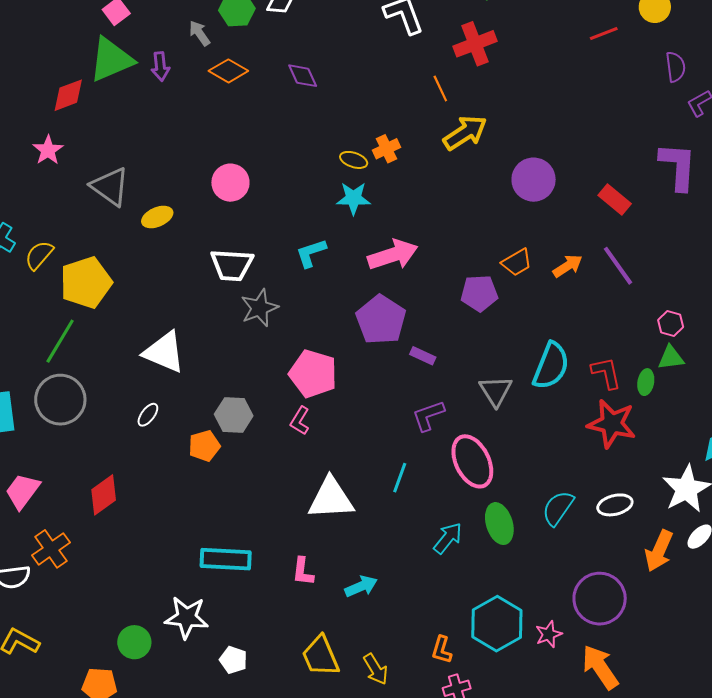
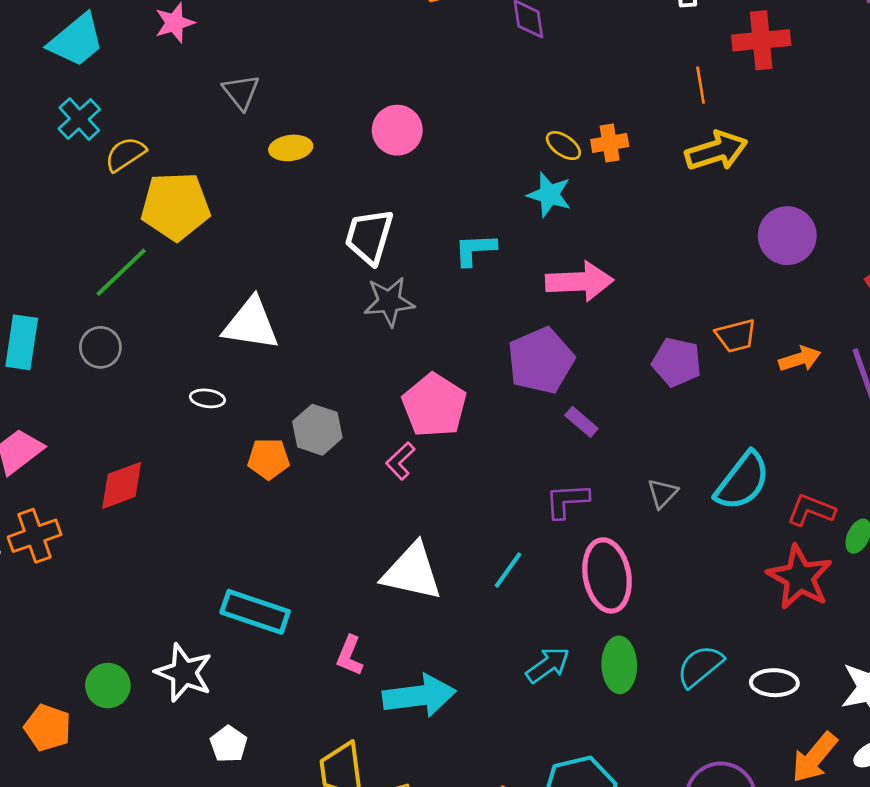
gray triangle: (110, 187) -> (241, 92), size x0.7
white trapezoid: (232, 265) -> (369, 237), turned 87
white triangle: (164, 352) -> (251, 324), turned -30
red L-shape: (606, 373) -> (811, 510), turned -72
gray triangle: (496, 391) -> (662, 493), size x0.7
gray circle: (60, 400) -> (100, 347), size x0.6
white ellipse: (148, 415) -> (207, 398), turned 45
cyan arrow: (361, 586) -> (419, 696), size x1.6

